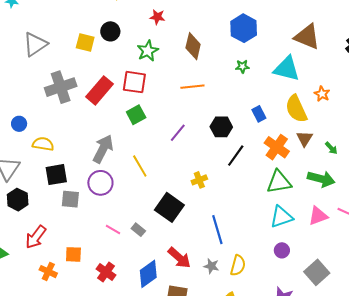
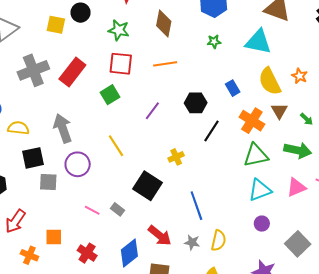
green star: (148, 51) -> (119, 30), turned -30
red square: (134, 82) -> (121, 64), moved
orange star: (322, 94) -> (300, 76), moved
gray arrow: (103, 149) -> (63, 128), moved, turned -44

